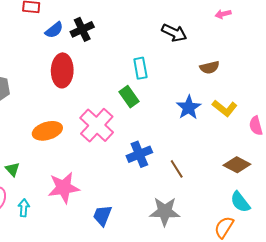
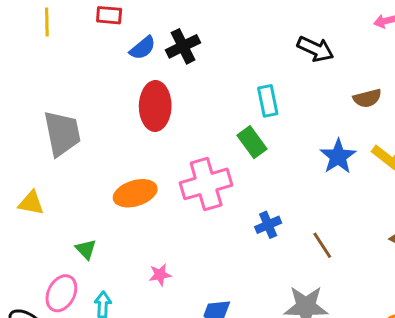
pink cross: (97, 125) -> (206, 184), turned 32
blue cross: (139, 154) -> (268, 225), size x0.7
pink star: (64, 188) -> (160, 275), size x0.5

